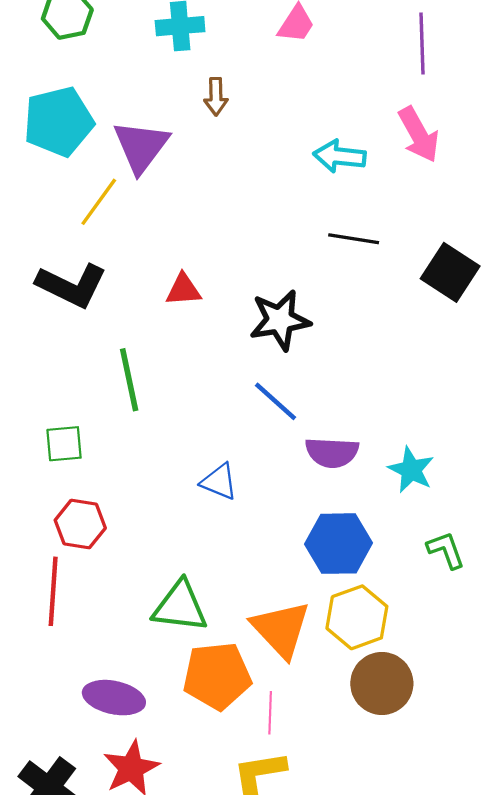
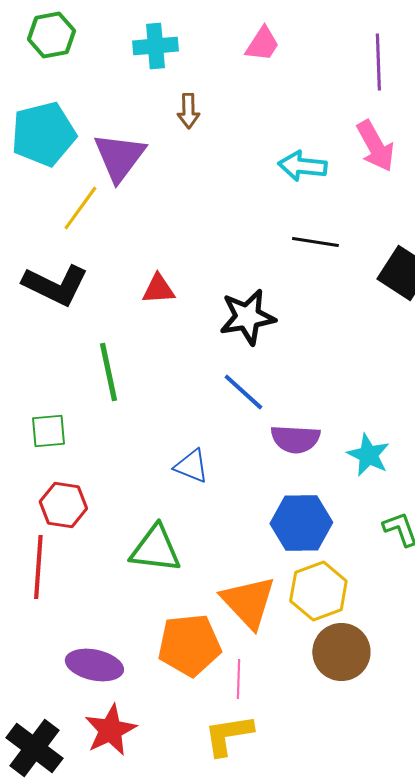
green triangle: (180, 606) -> (155, 549), moved

